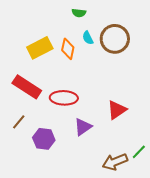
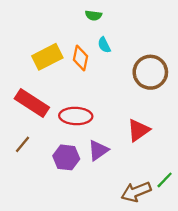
brown circle: (115, 39) -> (150, 72), moved
purple hexagon: (44, 139) -> (66, 157), moved

